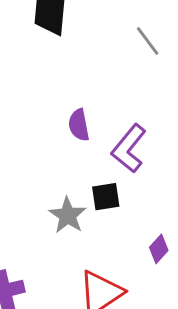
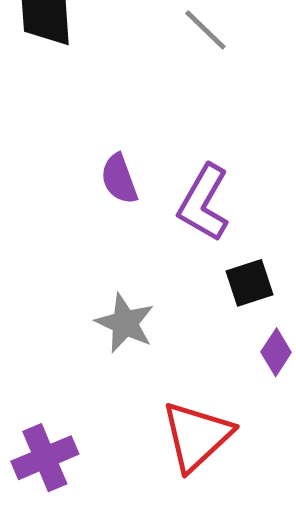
black square: (106, 197) -> (249, 283), moved

